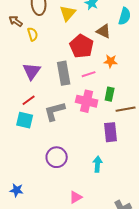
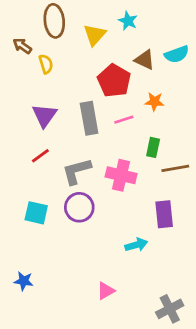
cyan semicircle: (125, 16) -> (177, 54), moved, turned 54
pink cross: (87, 101) -> (121, 175), moved
cyan square: (25, 120) -> (36, 213), moved
purple rectangle: (111, 132) -> (164, 214), moved
purple circle: (57, 157) -> (79, 207), moved
cyan arrow: (98, 164) -> (136, 245), turned 70

